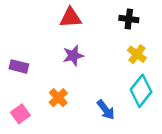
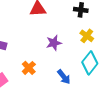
purple star: (73, 56) -> (54, 43), moved

